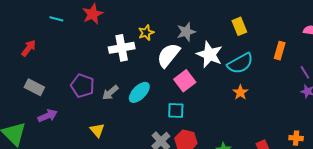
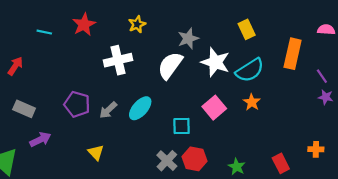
yellow star: (146, 33) -> (137, 24), moved
orange rectangle: (280, 51) -> (293, 54), size x1.5
pink square: (185, 81) -> (214, 108), moved

